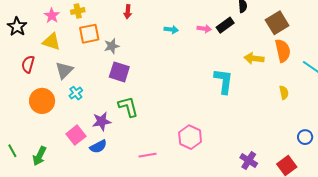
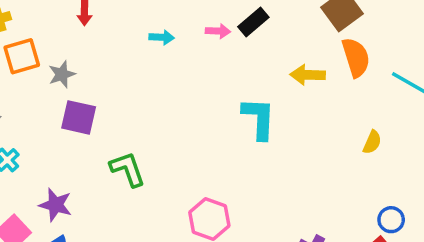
yellow semicircle: (284, 93) -> (372, 142), moved, turned 40
green L-shape: (128, 107) -> (128, 169), moved
purple star: (102, 121) -> (55, 205), turned 30
blue circle: (305, 137) -> (391, 220), moved

